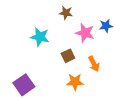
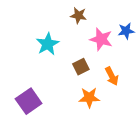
cyan star: (40, 37) -> (48, 44), turned 30

